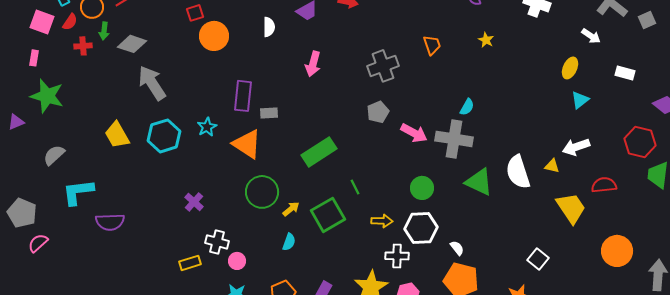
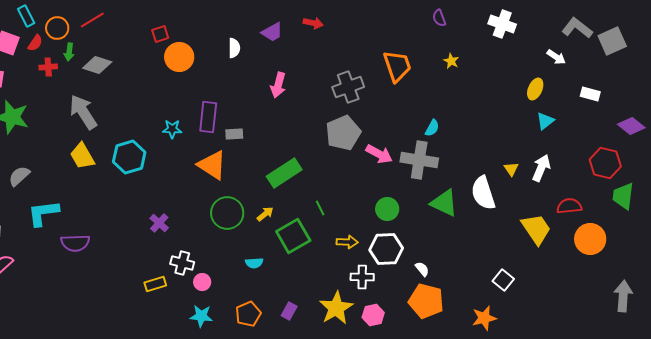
gray square: (647, 20) -> (612, 41), size x1.6
orange trapezoid: (432, 45) -> (397, 66), size x1.6
gray arrow: (152, 83) -> (83, 112), moved
gray pentagon: (378, 112) -> (343, 133), size x1.6
cyan star: (207, 127) -> (172, 129), moved, turned 30
white arrow: (576, 147) -> (541, 168), turned 132
yellow triangle: (552, 166) -> (511, 169), moved, turned 42
yellow arrow: (291, 209) -> (265, 214), moved
cyan semicircle: (289, 242) -> (254, 263), turned 66
orange circle: (617, 251) -> (590, 239), moved

